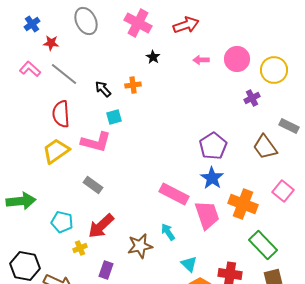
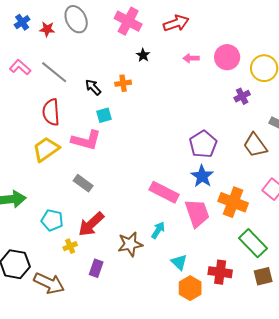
red star: (51, 43) -> (47, 29), moved
cyan arrow: (168, 232) -> (158, 230), turned 66

